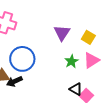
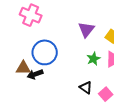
black triangle: (76, 89) -> (86, 88), moved

